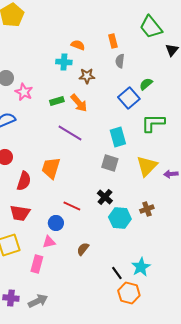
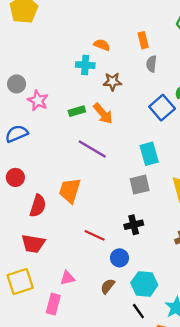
gray square: (110, 163) -> (140, 185), turned -30
black cross: (105, 197) -> (134, 225), turned 35
cyan hexagon: (120, 218) -> (144, 284), moved
blue circle: (56, 223) -> (119, 258), moved
black line: (117, 273) -> (138, 311), moved

